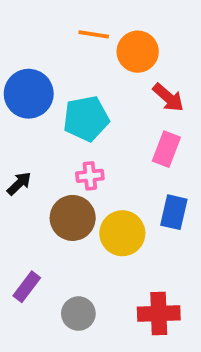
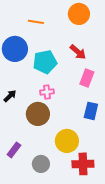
orange line: (94, 34) -> (36, 22), moved
orange circle: (138, 52) -> (79, 14), moved
red arrow: (168, 98) -> (78, 52), moved
yellow circle: (122, 233) -> (67, 141), moved

